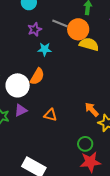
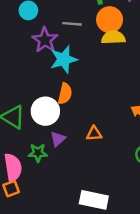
purple star: (35, 29) -> (45, 40), size x1.5
orange circle: (78, 29) -> (110, 20), moved
cyan star: (45, 49) -> (64, 59), size x1.6

